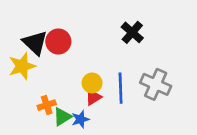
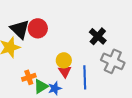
black cross: (132, 32) -> (98, 36), moved
blue line: (121, 88) -> (85, 77), moved
red triangle: (93, 97) -> (65, 71), turned -32

